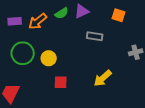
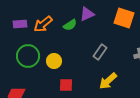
green semicircle: (62, 13) -> (70, 25), moved
orange square: (119, 15) -> (124, 18), size x1.5
gray rectangle: (95, 36) -> (100, 52), moved, turned -63

